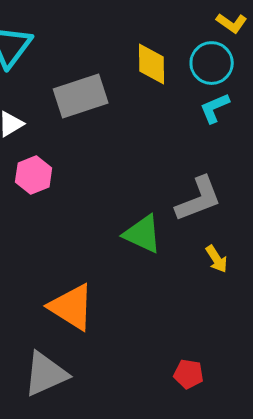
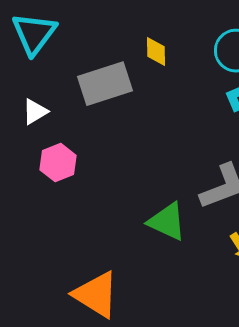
yellow diamond: (152, 64) -> (156, 52), moved, size x0.7

